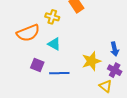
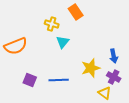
orange semicircle: (28, 33) -> (16, 46), moved
cyan triangle: (54, 44) -> (63, 42), moved, turned 40
purple square: (37, 65) -> (30, 80), moved

